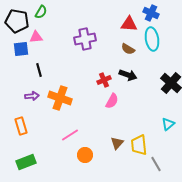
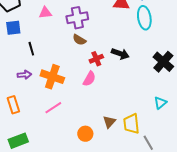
pink triangle: (36, 37) -> (45, 13), moved
brown semicircle: (128, 49) -> (79, 40), moved
pink semicircle: (112, 101) -> (89, 79), moved
pink line: (70, 135) -> (53, 108), moved
orange circle: (85, 155) -> (85, 134), moved

